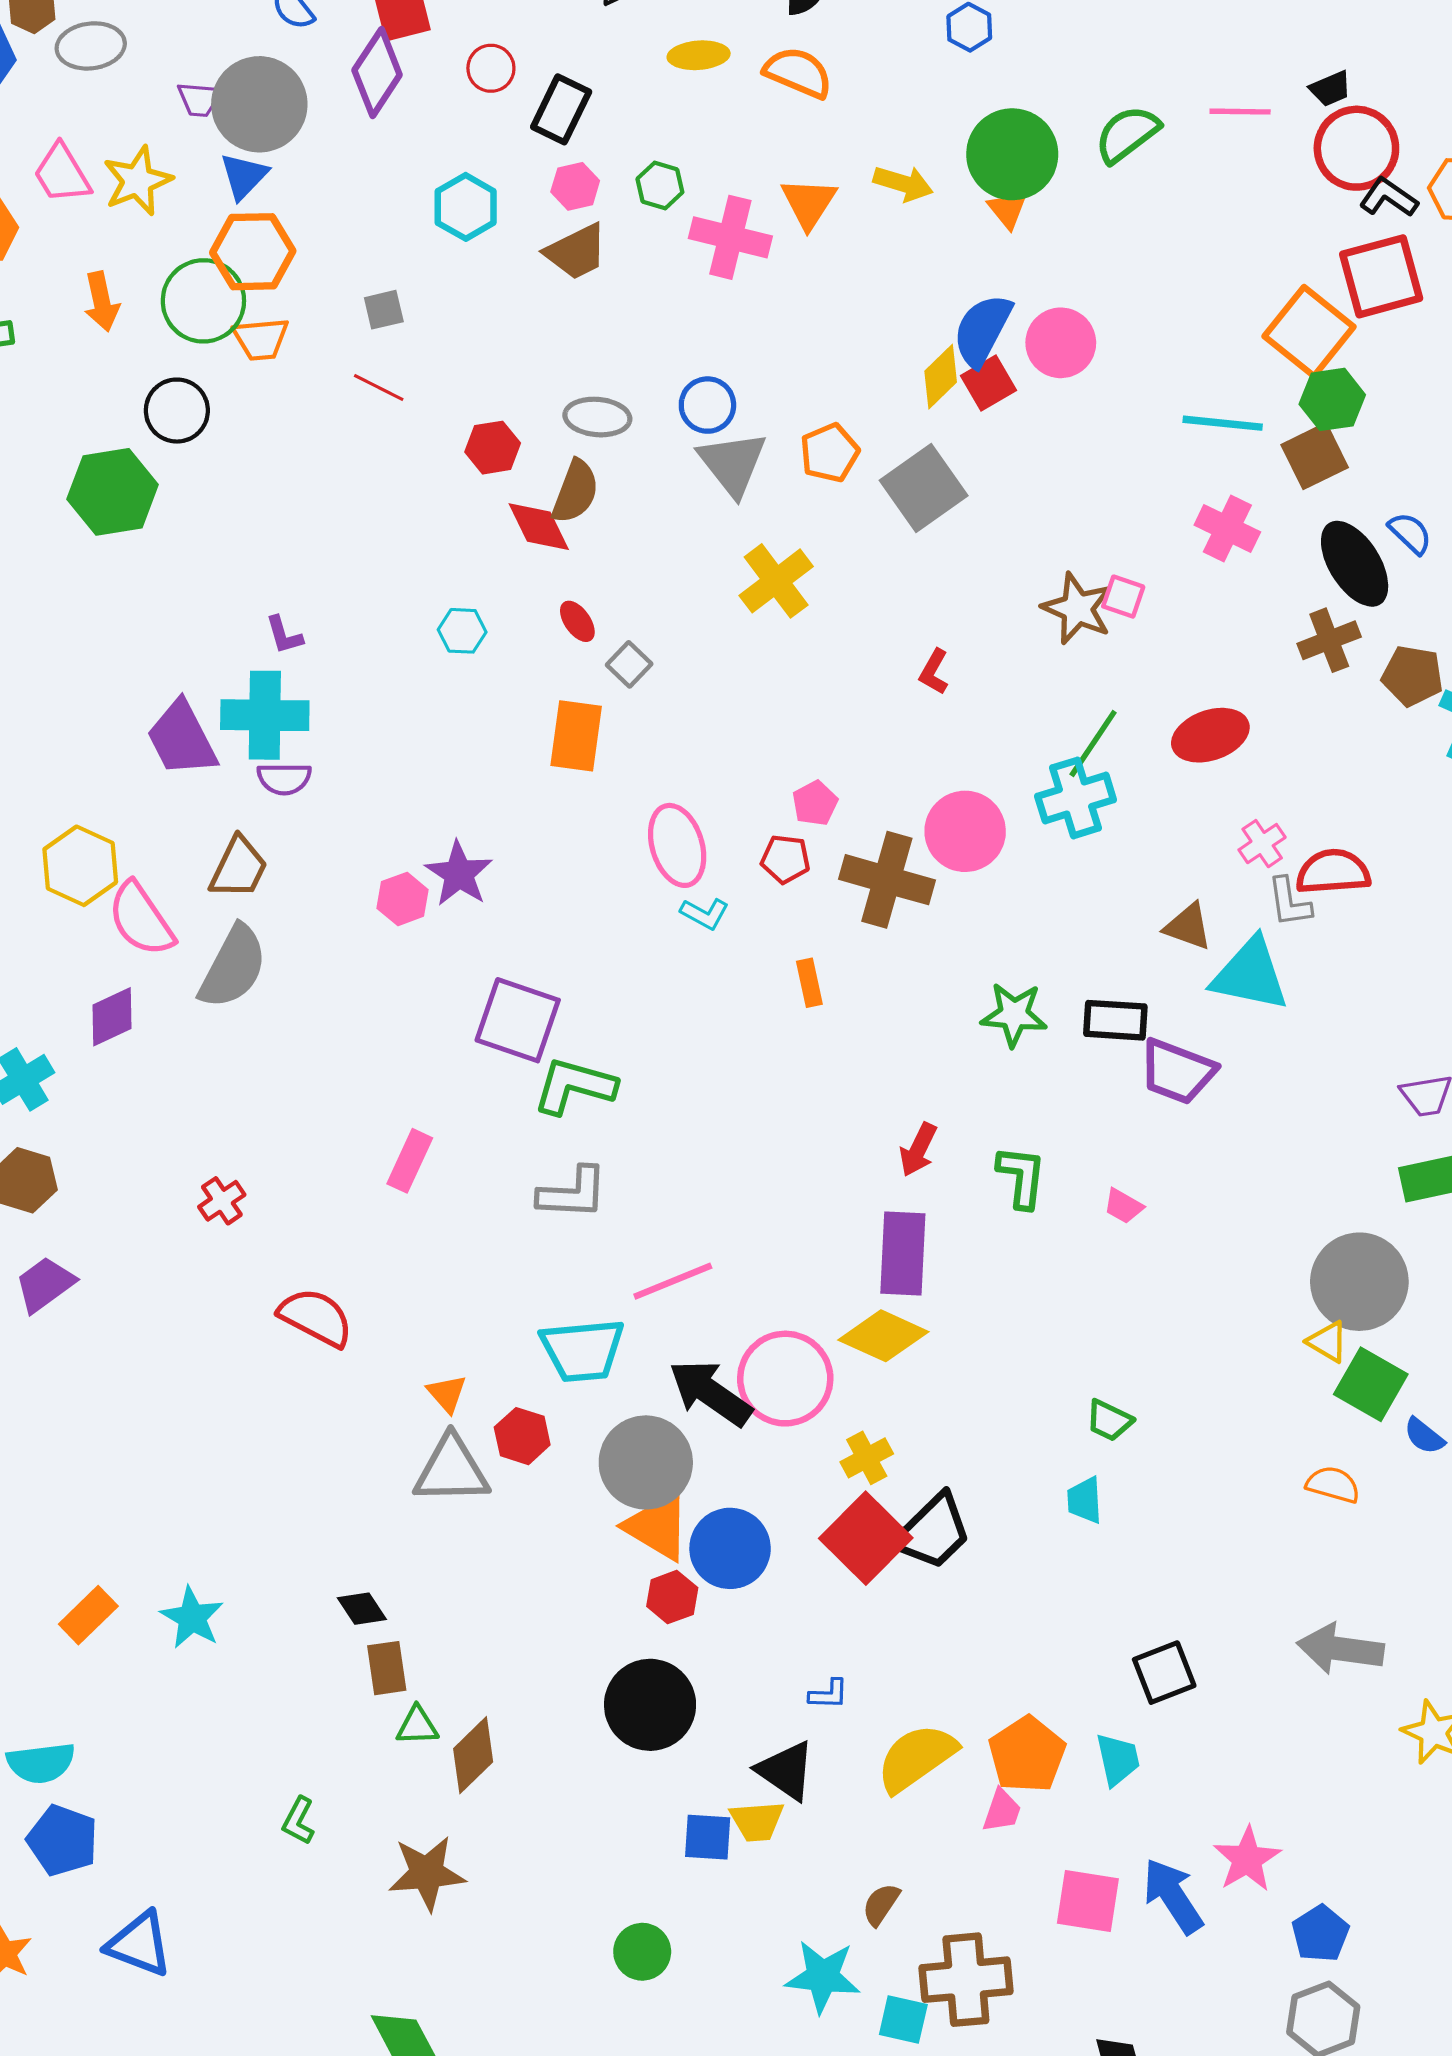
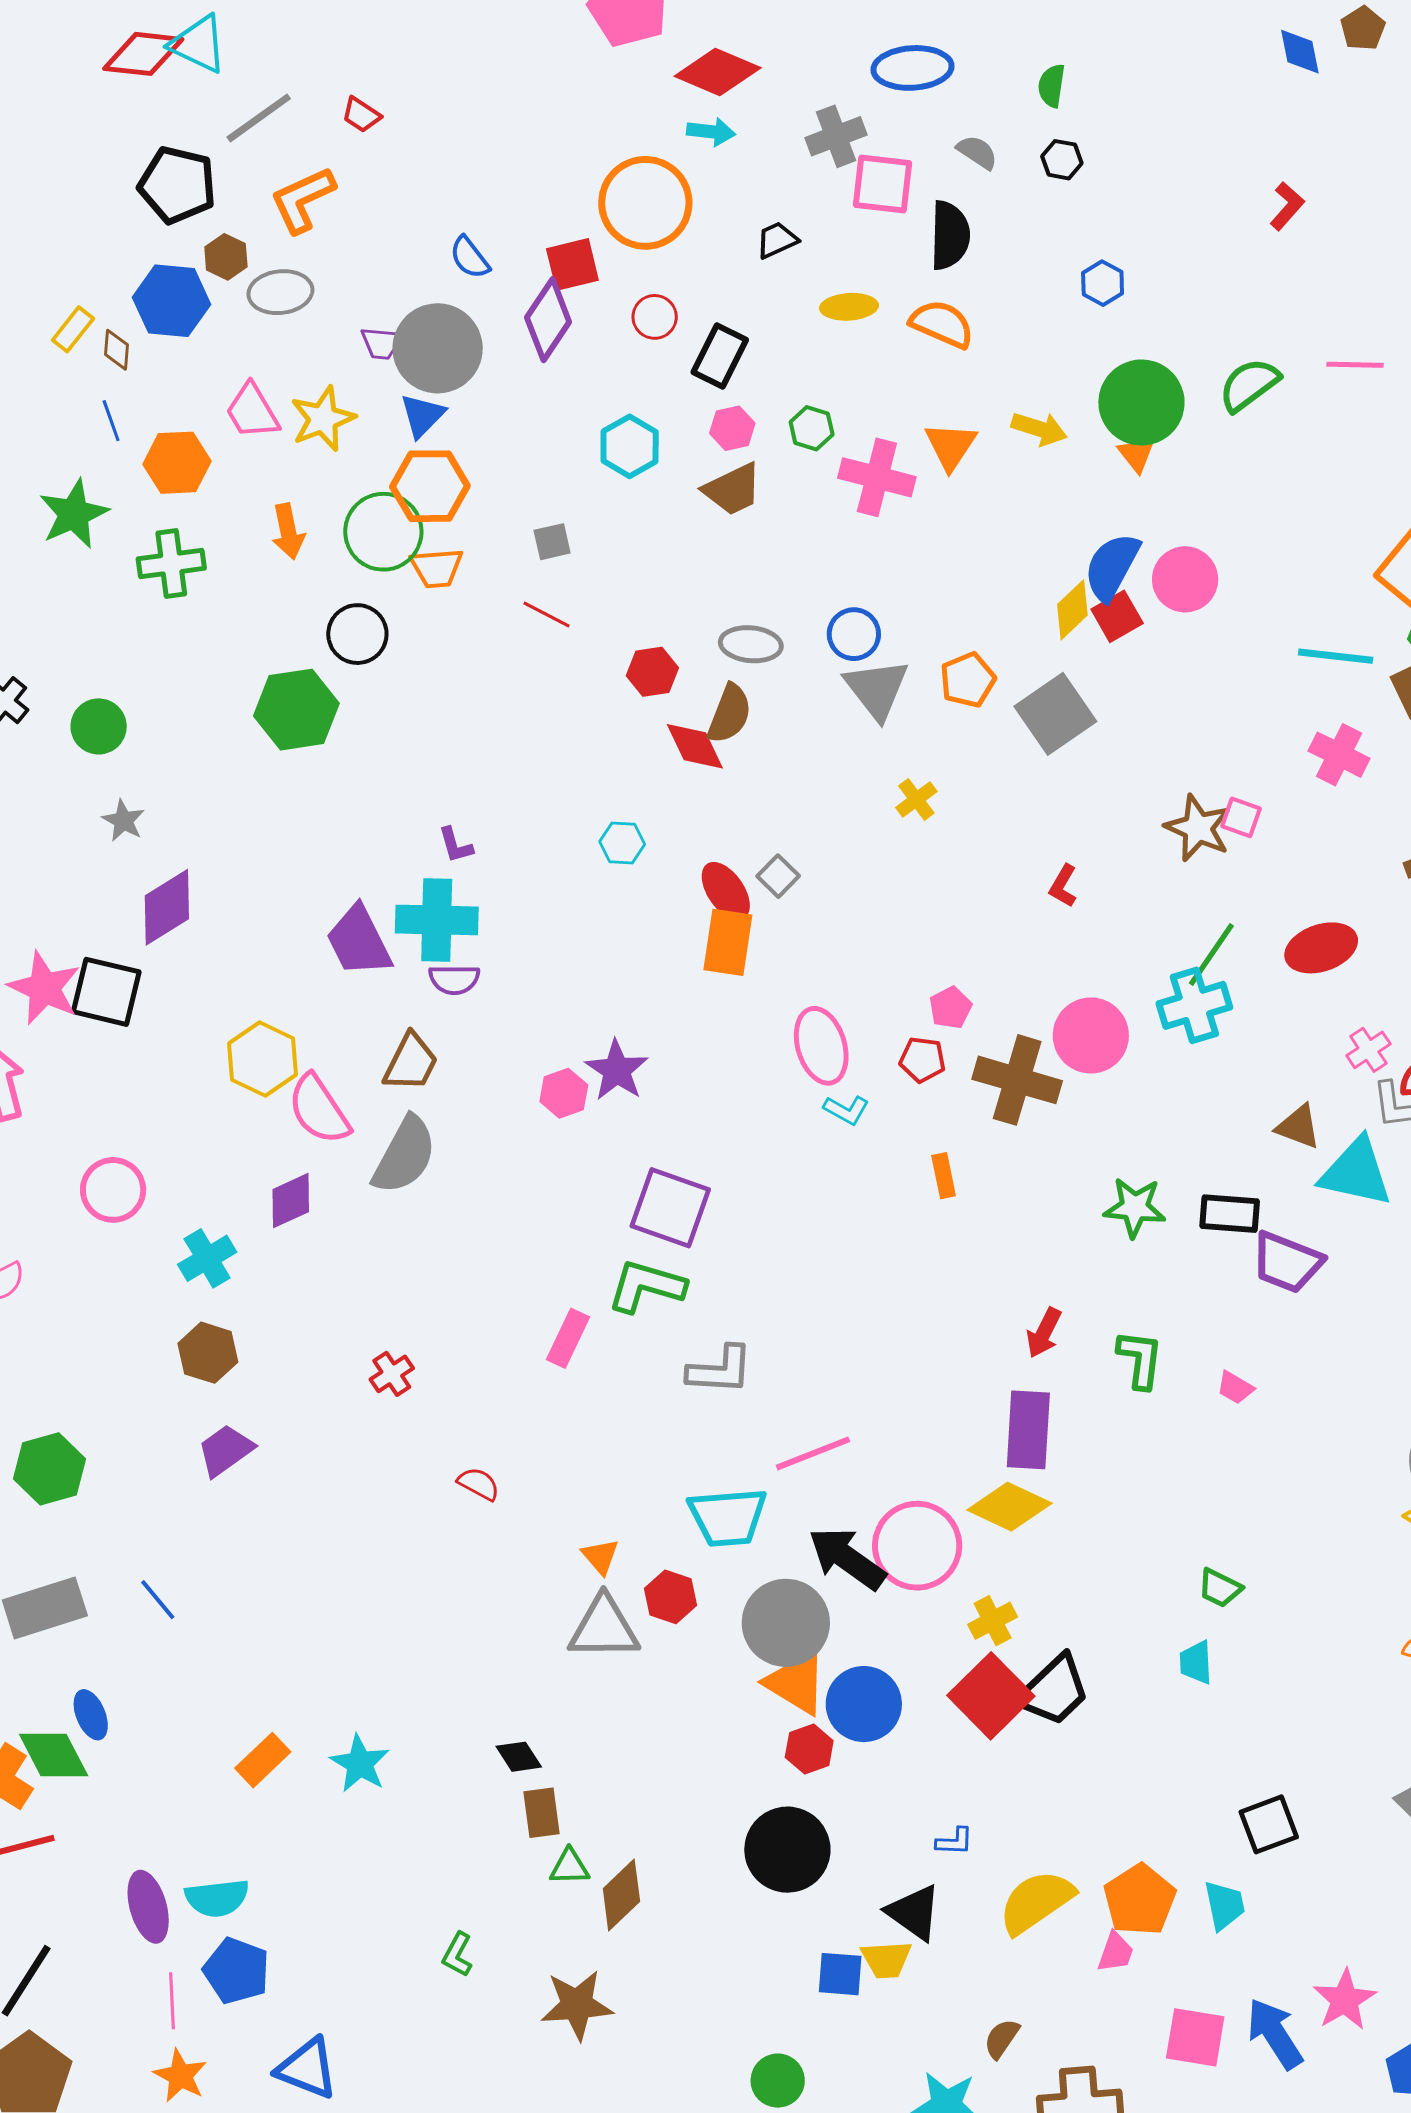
yellow cross: (776, 581) -> (916, 799), size x0.6
red ellipse: (577, 621) -> (726, 891), moved, size x1.5
green L-shape: (574, 1086) -> (646, 1286), moved
red semicircle: (316, 1317) -> (479, 1484), size x0.6

